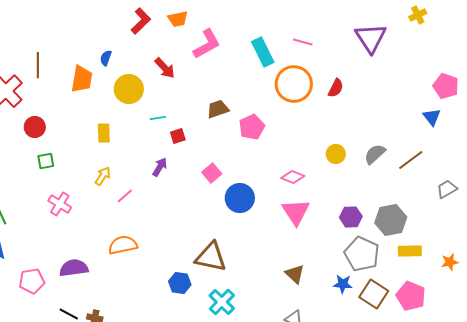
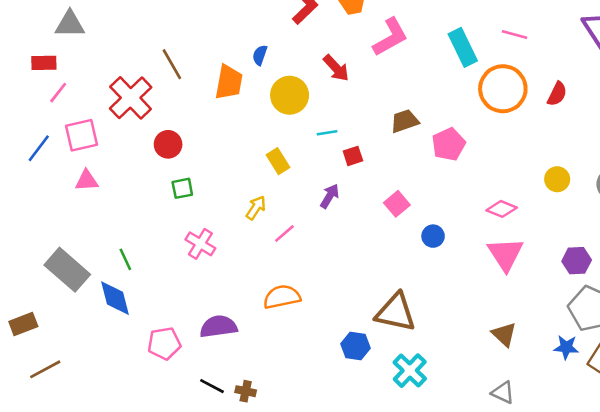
brown line: (38, 65) -> (172, 64), turned -30
yellow rectangle: (104, 133) -> (278, 161), moved, turned -30
blue circle: (240, 198) -> (433, 236), size x0.6

